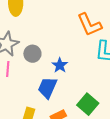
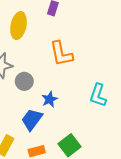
orange L-shape: (89, 25) -> (61, 54), moved

